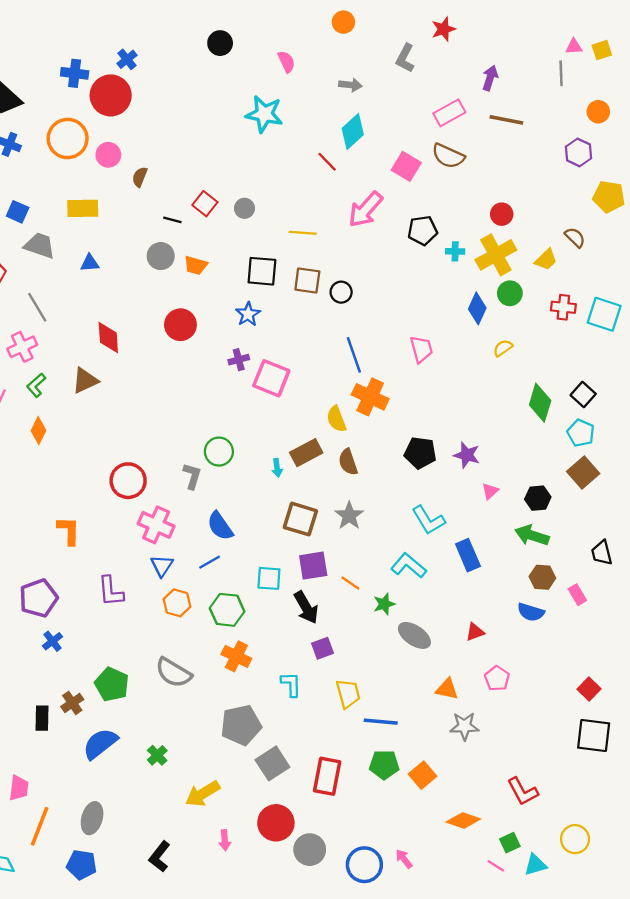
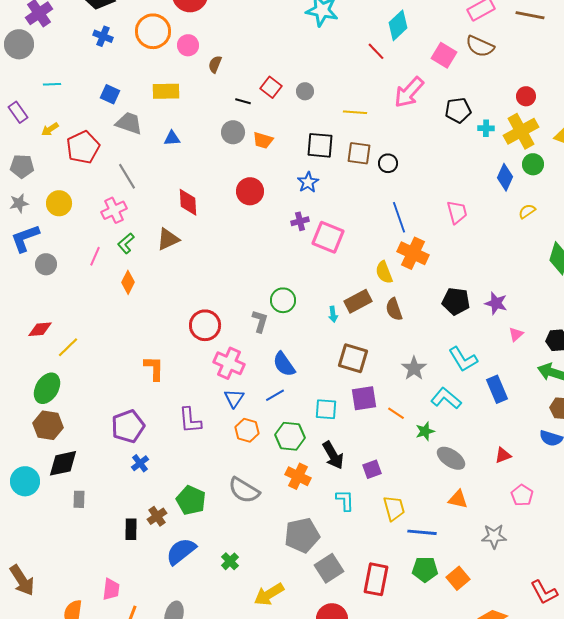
gray star: (349, 516) -> (414, 368), moved
black arrow: (306, 608) -> (333, 455), moved
orange triangle: (447, 689) -> (458, 499), moved

